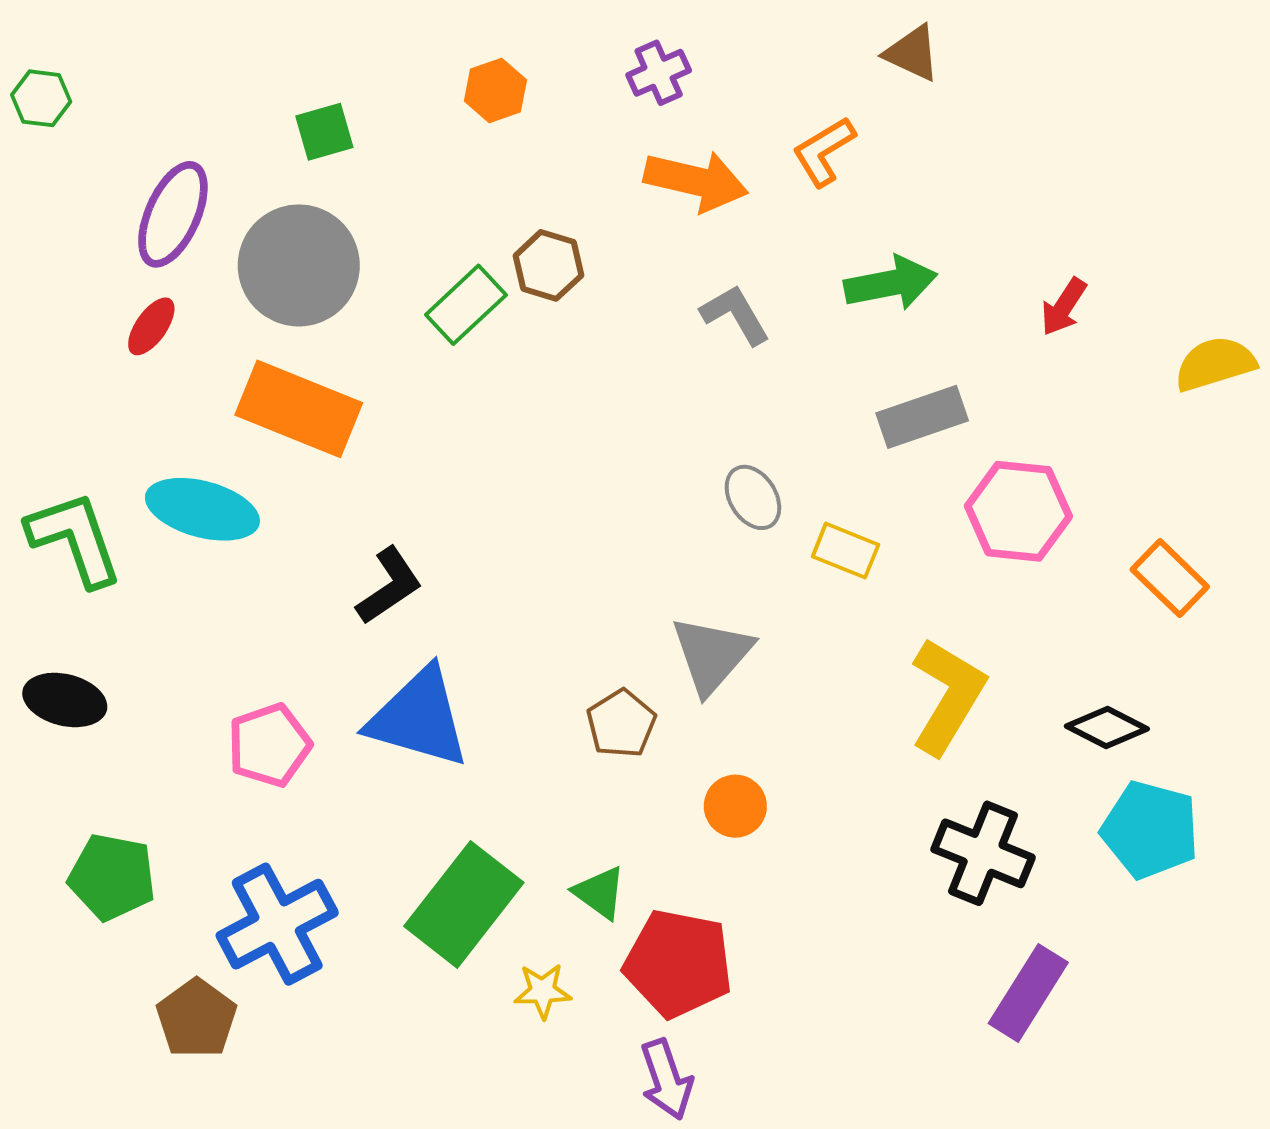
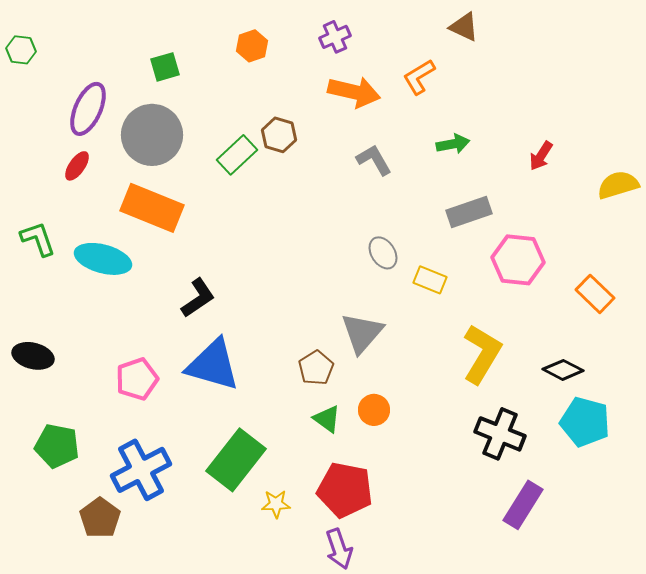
green arrow: (891, 283) -> (453, 144), size x0.7
green L-shape: (75, 539) -> (38, 239), moved, size x0.7
green triangle: (600, 893) -> (327, 419), moved

